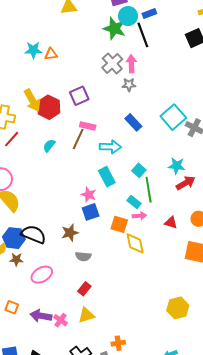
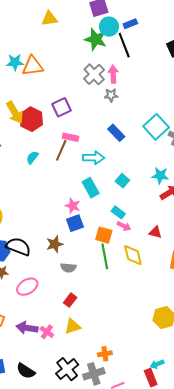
orange triangle: (51, 54) -> (33, 66), size x1.6
green line: (149, 190) -> (105, 256), moved
pink arrow: (139, 216) -> (124, 226), turned 32
yellow diamond: (135, 243) -> (133, 255), moved

